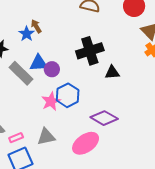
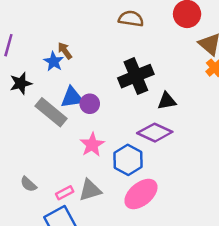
blue hexagon: (68, 95) -> (128, 160), moved
purple diamond: (104, 118) -> (155, 133), moved
pink rectangle: (16, 138) -> (65, 193), moved

